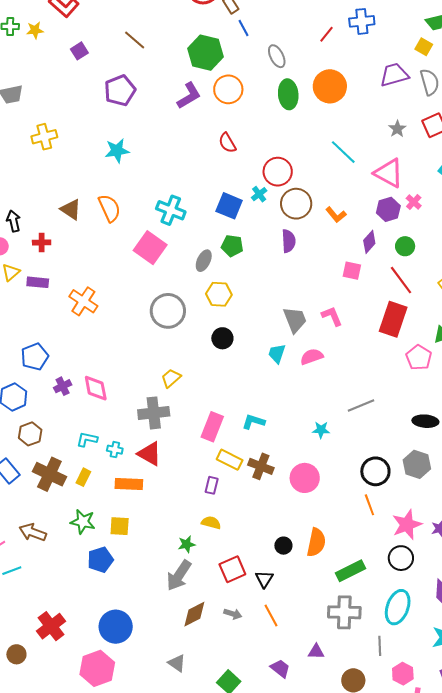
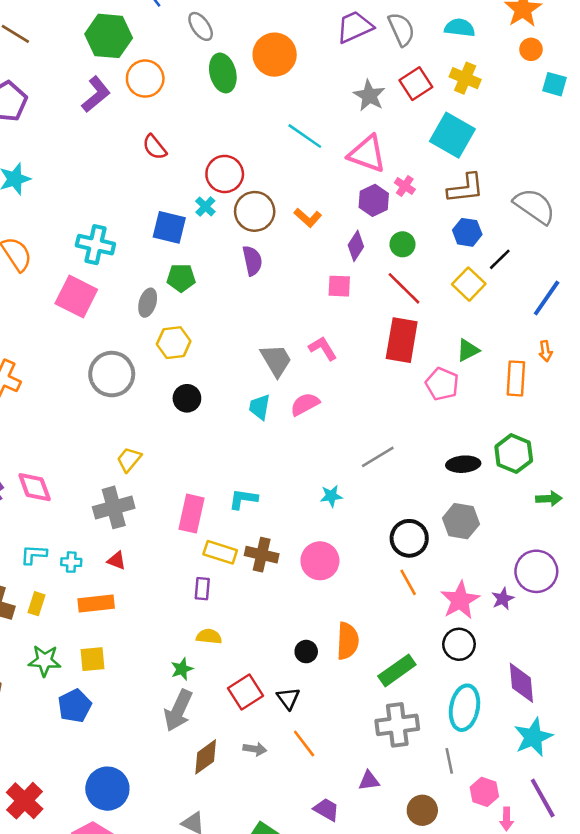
gray star: (397, 129) -> (369, 96), size x1.4
red triangle: (150, 454) -> (117, 561), size x0.6

